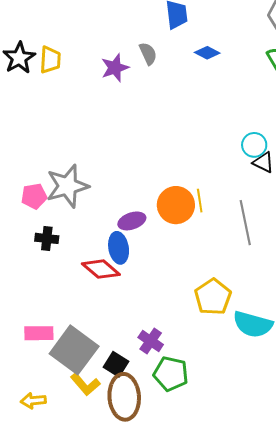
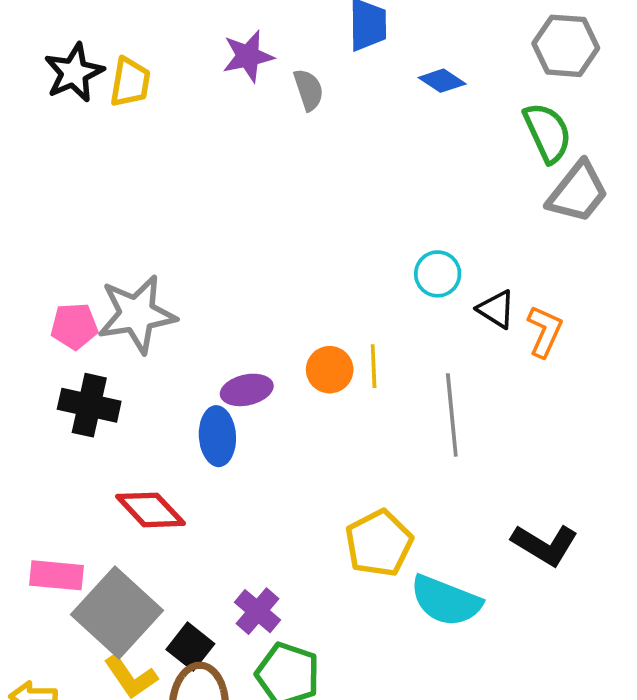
blue diamond: (207, 53) -> (442, 81), moved
purple star: (115, 68) -> (248, 56), moved
cyan circle: (254, 145) -> (438, 274), moved
orange circle: (176, 205) -> (330, 370), size x0.7
black cross: (47, 238) -> (89, 405), size x1.4
red diamond: (101, 269) -> (150, 510), moved

